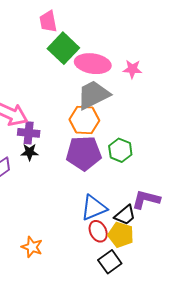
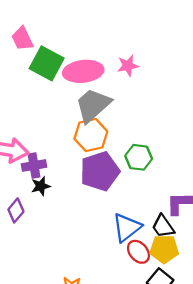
black trapezoid: (125, 215) -> (163, 226), turned 110

